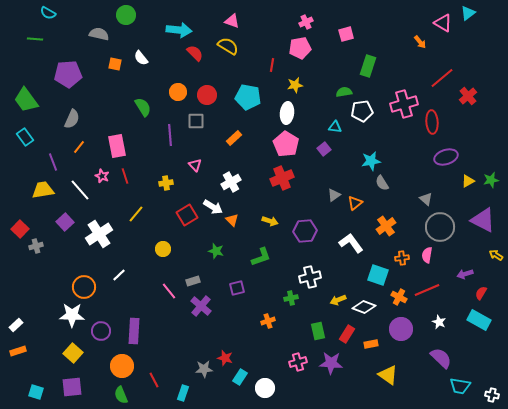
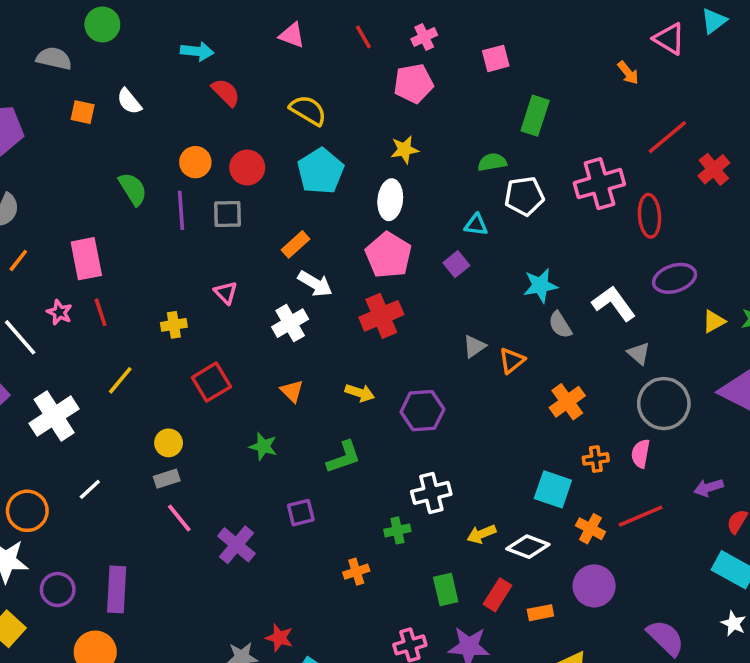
cyan arrow: (179, 30) -> (197, 51), size x0.7
yellow semicircle: (228, 46) -> (308, 110), moved
red line: (272, 65) -> (363, 37), moved, turned -40
cyan pentagon: (248, 97) -> (321, 171), turned 30
purple line: (170, 135) -> (181, 210), moved
white arrow: (213, 207) -> (315, 284), moved
white L-shape: (351, 243) -> (614, 303), moved
gray rectangle: (193, 281) -> (167, 479), moved
white star: (439, 322) -> (734, 623), moved

